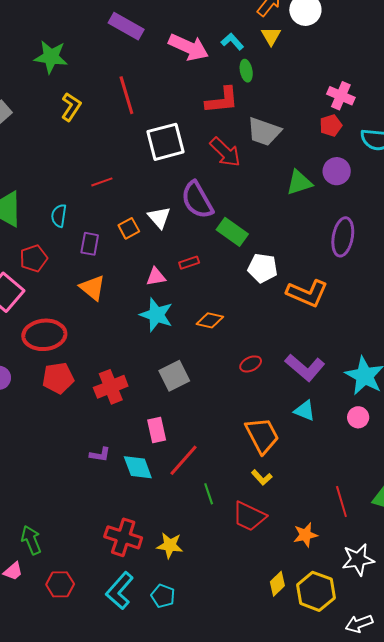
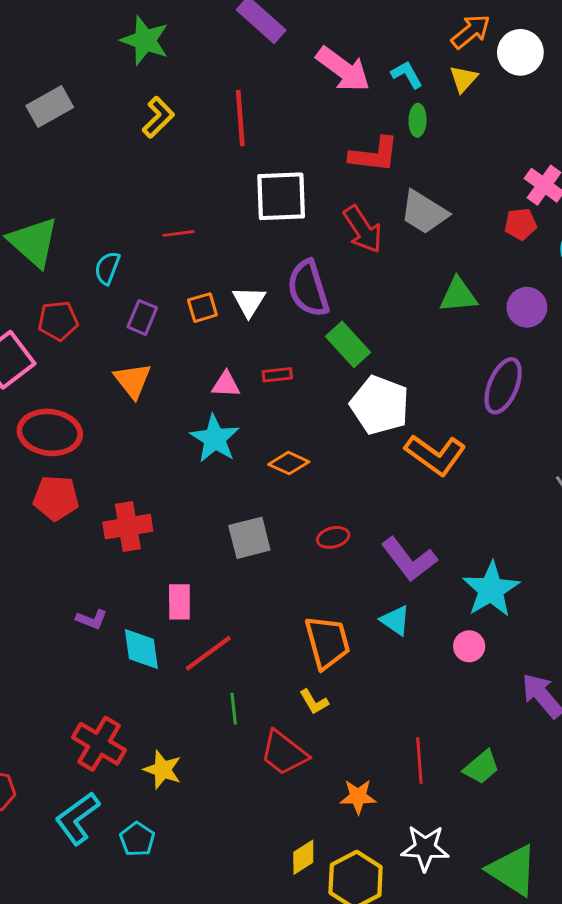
purple circle: (337, 171) -> (527, 307), moved
white pentagon: (263, 268) -> (380, 405), size x1.4
gray square: (174, 376) -> (249, 538), moved

